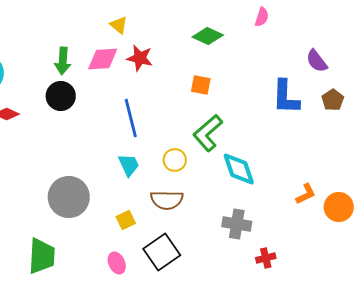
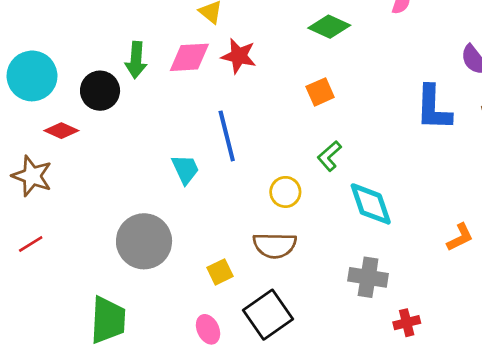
orange square: (201, 85) -> (320, 92), turned -35
black circle: (61, 96) -> (100, 91), moved
green L-shape: (208, 133) -> (329, 156), size x0.6
cyan trapezoid: (129, 165) -> (185, 169), moved

